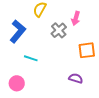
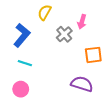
cyan line: (31, 58) -> (25, 63), moved
purple semicircle: (76, 78) -> (82, 84), size x1.5

